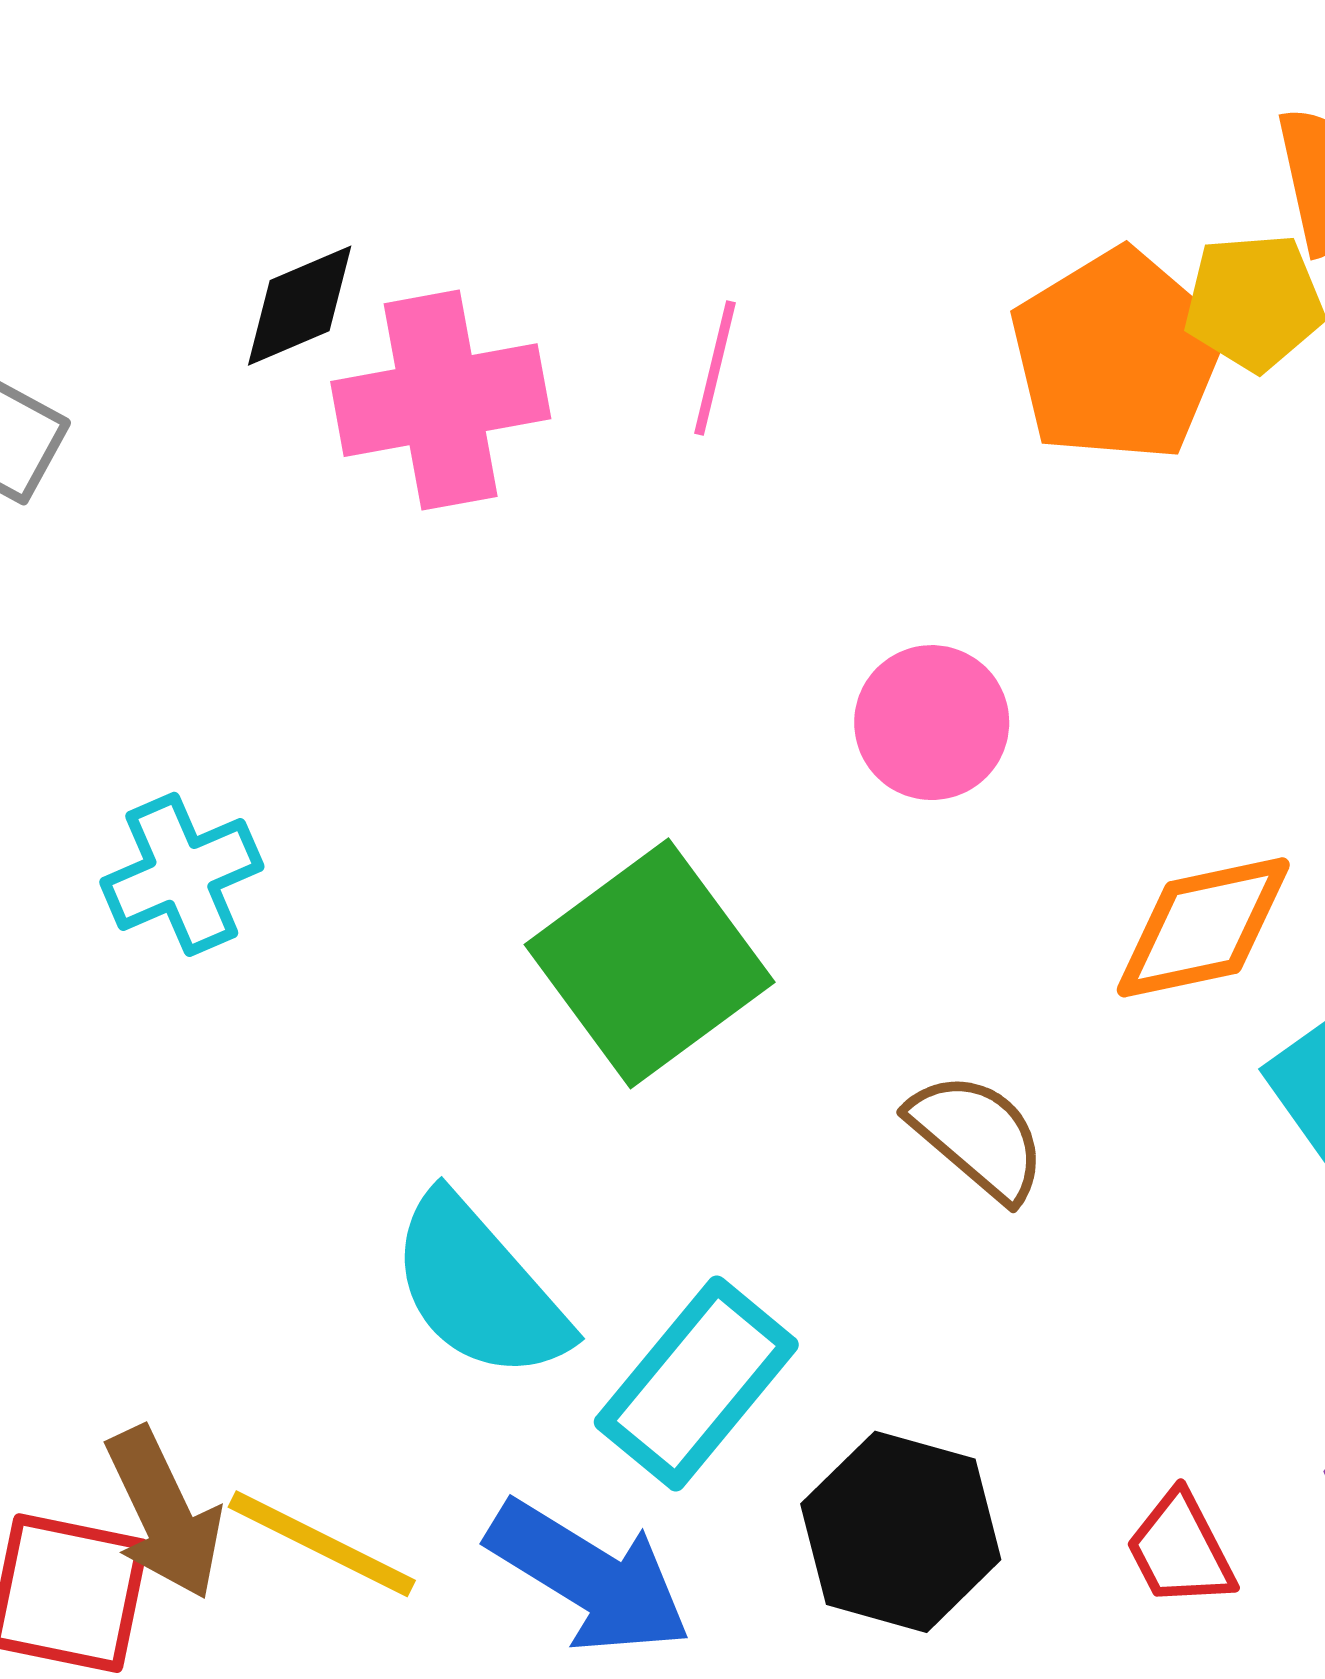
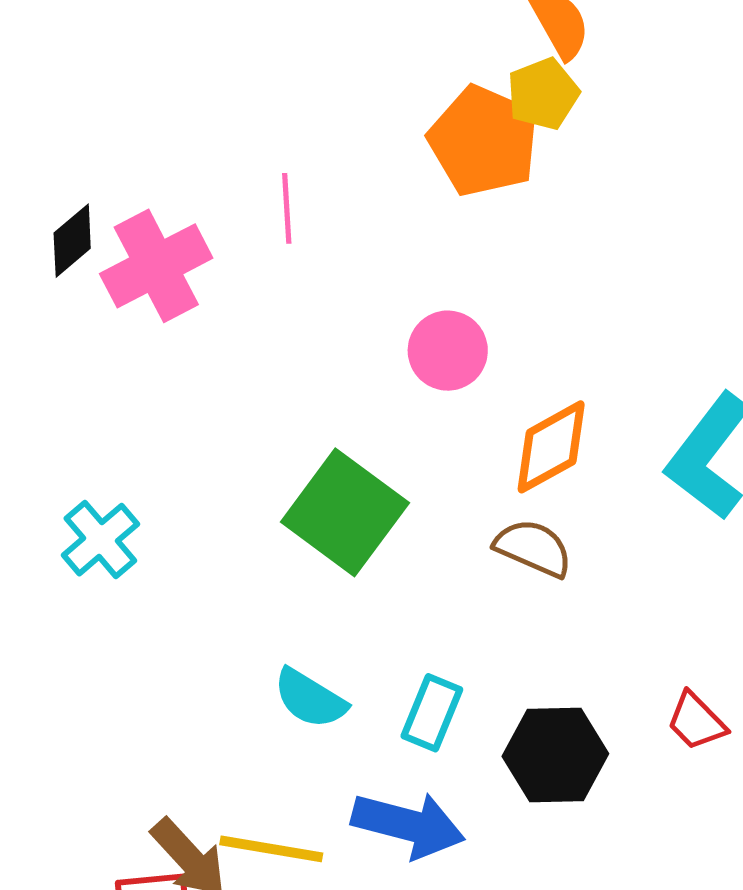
orange diamond: (1203, 927) -> (551, 447), moved
cyan semicircle: (479, 1288) -> (310, 699), size x0.7
cyan rectangle: (696, 1383) -> (432, 713), size x0.7

